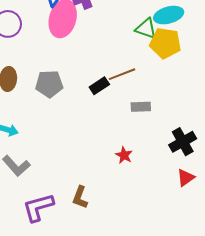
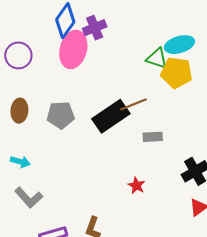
black rectangle: (99, 86) -> (111, 116), size x1.8

